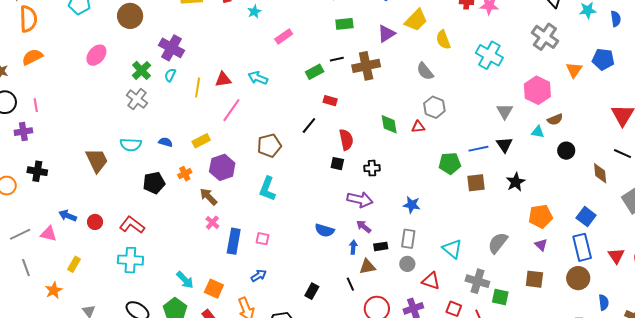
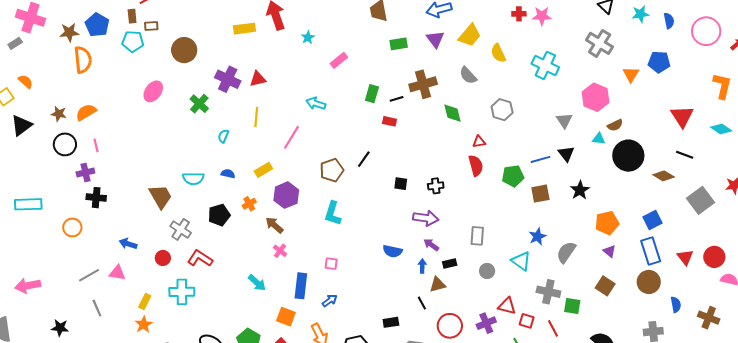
purple triangle: (386, 34) -> (435, 39), moved, turned -30
orange semicircle: (32, 57) -> (86, 112), moved
black line: (337, 59) -> (397, 99), moved
gray semicircle: (425, 71) -> (468, 75), moved
green rectangle: (315, 72) -> (372, 94), turned -42
cyan semicircle: (170, 75) -> (223, 136), moved
red triangle: (223, 79) -> (258, 79), moved
gray cross: (137, 99) -> (181, 229), moved
gray hexagon: (434, 107) -> (502, 110), moved
green diamond: (389, 124) -> (452, 113), moved
black line: (309, 126) -> (364, 159), moved
red semicircle: (346, 140) -> (476, 165), moved
black circle: (566, 151) -> (628, 156), size x1.8
black cross: (37, 171) -> (96, 198), moved
brown diamond: (600, 173) -> (664, 176), turned -50
blue star: (412, 205) -> (537, 236), moved, turned -30
blue arrow: (68, 216) -> (128, 244), moved
blue square: (586, 217) -> (652, 220), turned 30
gray rectangle: (408, 239) -> (477, 236), moved
blue rectangle: (234, 241) -> (301, 286), moved
cyan cross: (130, 260) -> (182, 292), moved
gray circle: (407, 264) -> (487, 271), moved
brown square: (534, 279) -> (605, 286), turned 30
cyan arrow: (185, 280) -> (257, 283), moved
red triangle: (431, 281) -> (507, 306), moved
orange star: (54, 290) -> (144, 324), moved
black rectangle: (312, 291) -> (391, 322), moved, turned 56

